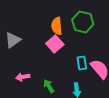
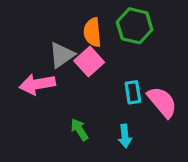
gray triangle: (13, 40) -> (62, 55), moved
pink arrow: (23, 77) -> (37, 84), moved, size x1.5

